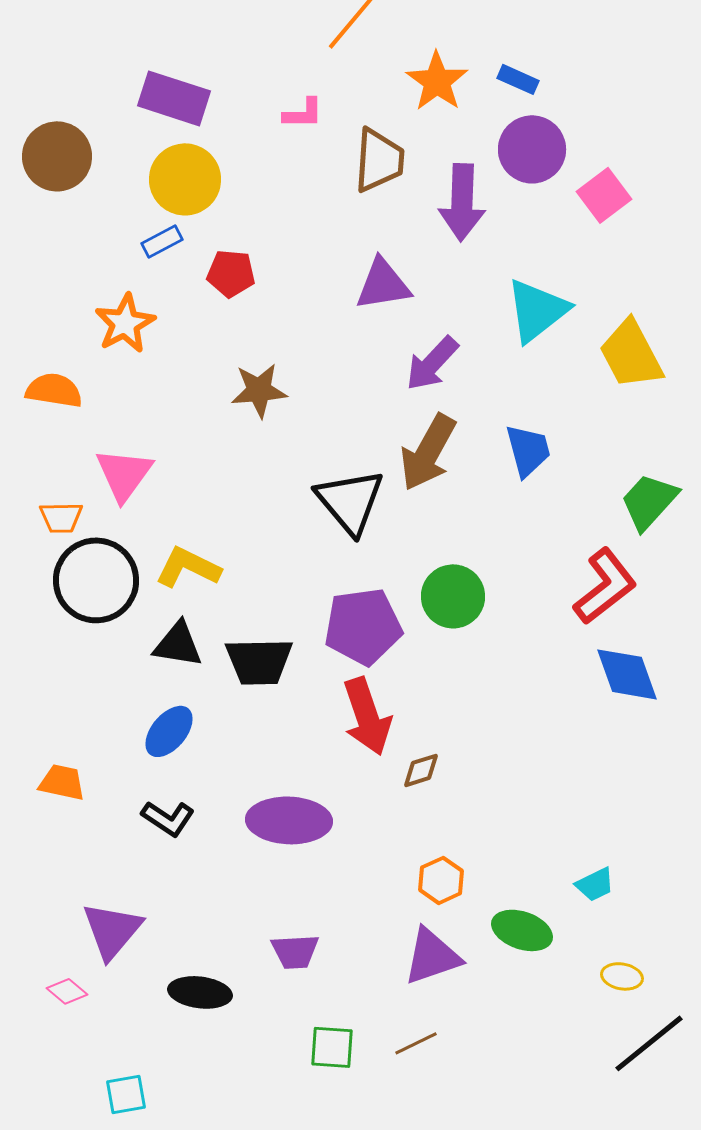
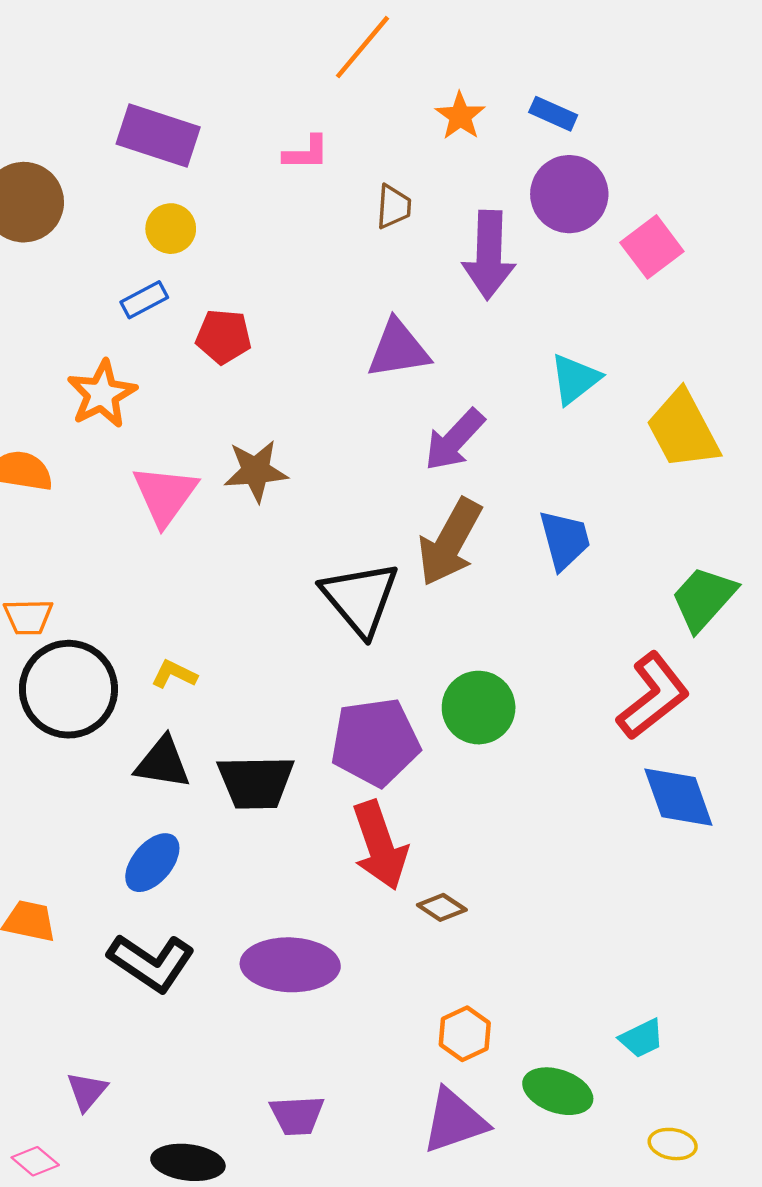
orange star: (437, 81) -> (460, 116), size x0.7
brown trapezoid: (379, 160) -> (394, 207), size x0.6
yellow circle: (185, 179) -> (171, 229), size x0.6
cyan triangle: (537, 310) -> (575, 379), size x0.7
pink triangle: (124, 474) -> (165, 495), moved
yellow L-shape: (188, 567) -> (174, 674), size x0.6
brown diamond: (421, 770) -> (442, 907), turned 51
black L-shape: (168, 818) -> (151, 963), size x1.4
purple triangle: (112, 930) -> (87, 1091), size x0.6

